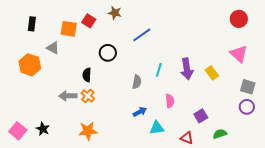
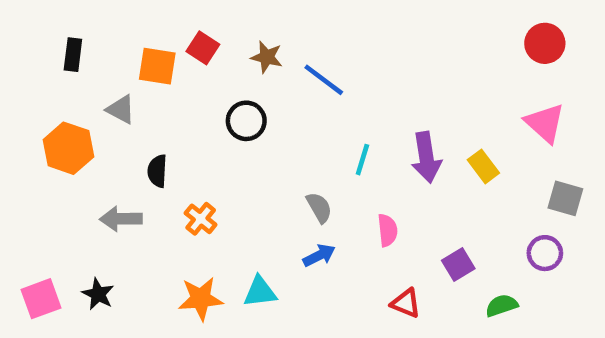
brown star: (115, 13) -> (267, 57), moved
blue line: (142, 35) -> (324, 80), turned 72
black semicircle: (87, 75) -> (157, 171), moved
gray semicircle: (137, 82) -> (319, 207), moved, turned -40
gray arrow: (68, 96) -> (121, 219), moved
purple circle: (247, 107) -> (545, 253), moved
cyan triangle: (157, 128) -> (260, 292), moved
pink square: (18, 131) -> (41, 299), turned 30
red triangle: (187, 138) -> (406, 303), moved

